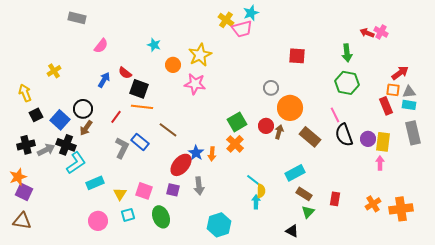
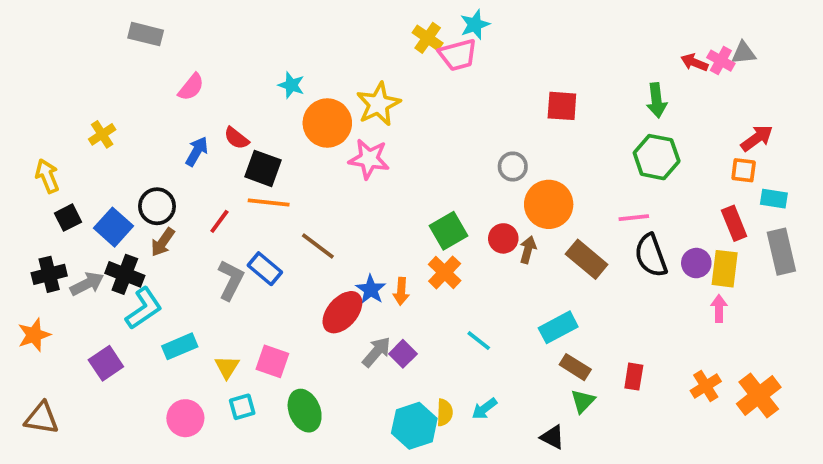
orange circle: (173, 65) -> (327, 123), size x1.6
gray triangle: (409, 92) -> (744, 53), moved
red rectangle: (386, 106) -> (734, 223), moved
pink line: (335, 115) -> (634, 218), turned -70
gray arrow: (199, 186) -> (376, 352), turned -132
purple square: (173, 190) -> (403, 354), moved, turned 32
yellow semicircle: (261, 191) -> (445, 412), moved
purple square: (24, 192) -> (106, 363), moved, turned 30
cyan arrow: (256, 202) -> (484, 409), moved, turned -128
orange cross: (401, 209) -> (759, 395), turned -30

